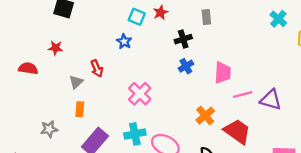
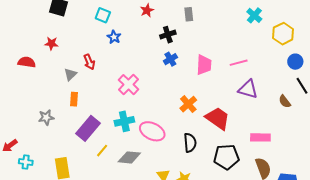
cyan square: (137, 17) -> (103, 15), moved
pink line: (243, 94) -> (239, 63), moved

